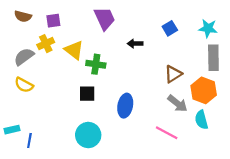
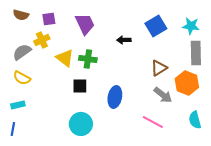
purple trapezoid: (105, 19) -> (85, 24), moved
blue square: (170, 28) -> (156, 26), size x1.5
yellow triangle: (74, 50) -> (65, 58), moved
cyan semicircle: (201, 120) -> (195, 120), moved
cyan rectangle: (12, 130) -> (18, 105), moved
blue line: (29, 140) -> (13, 129), moved

